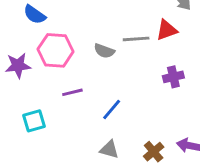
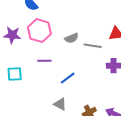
gray line: (136, 39) -> (93, 46), moved
gray semicircle: (104, 51) -> (72, 38), turned -56

